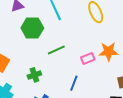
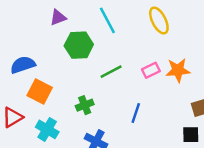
pink rectangle: (88, 59) -> (151, 70), moved

